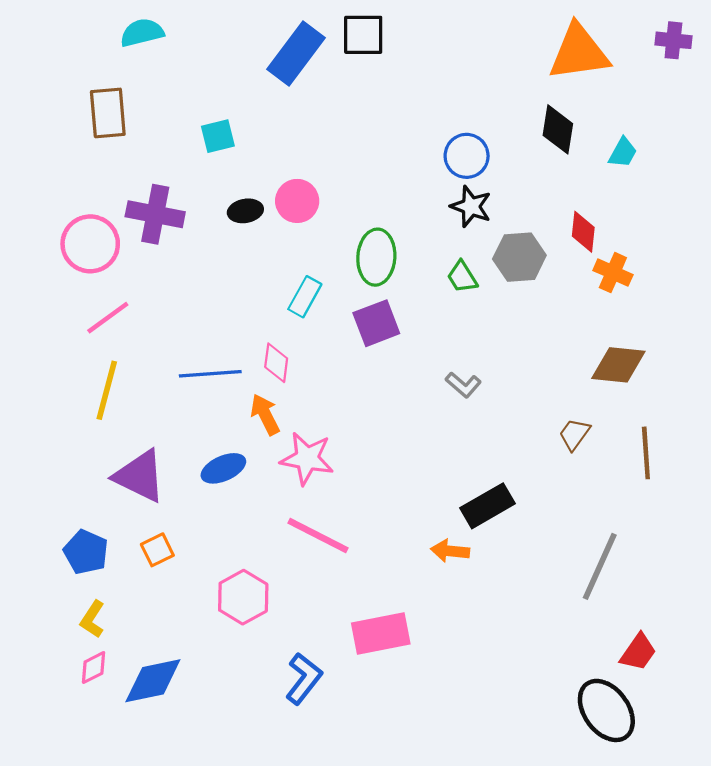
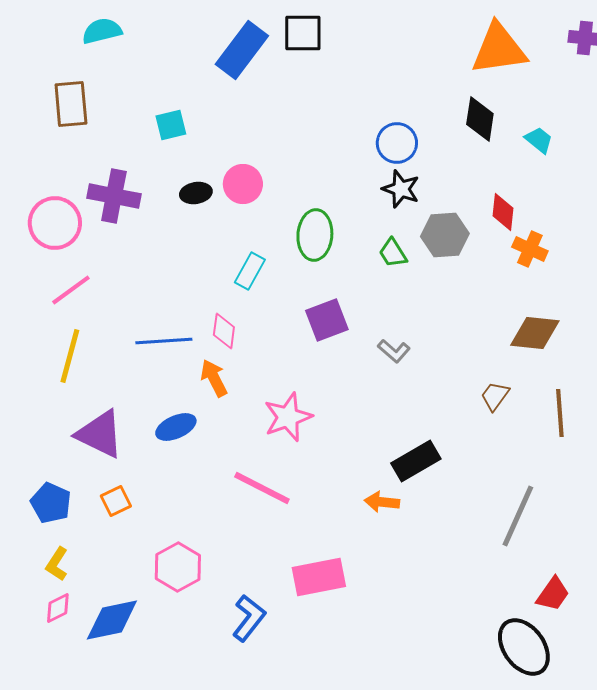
cyan trapezoid: (623, 153) -> (539, 140), turned -80
purple square: (376, 323) -> (327, 320), moved
pink star: (307, 458) -> (288, 417), moved, turned -30
pink hexagon: (243, 597) -> (178, 567), moved

